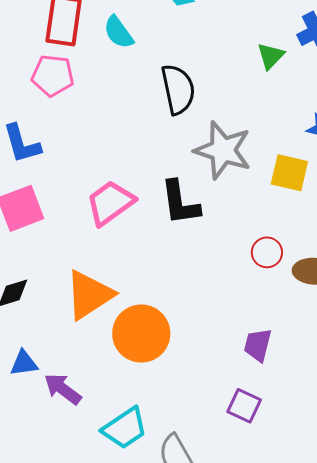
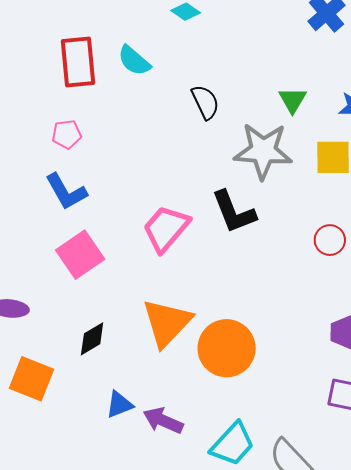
green triangle: (271, 56) -> (292, 100), moved
pink pentagon: (53, 75) -> (67, 134), moved, size x0.7
black semicircle: (178, 89) -> (205, 102), size x0.7

